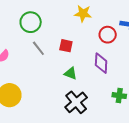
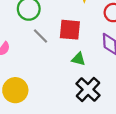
red square: (66, 46) -> (70, 30), size x1.5

